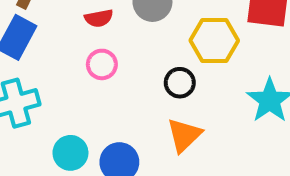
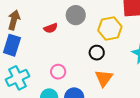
pink circle: (102, 64) -> (58, 72), moved

